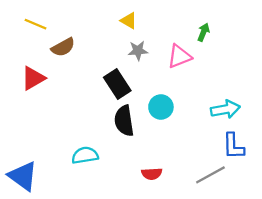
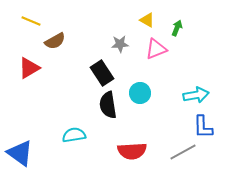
yellow triangle: (129, 21) -> (147, 20), moved
red semicircle: (152, 174) -> (132, 151), size x1.6

